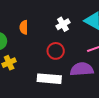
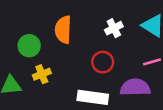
orange semicircle: (24, 27) -> (63, 30), size x1.5

